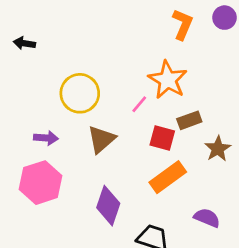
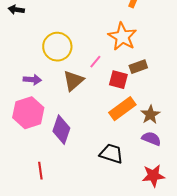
pink line: (139, 104) -> (95, 62), moved
brown star: (218, 149) -> (150, 115), moved
purple diamond: (108, 206) -> (61, 130), moved

